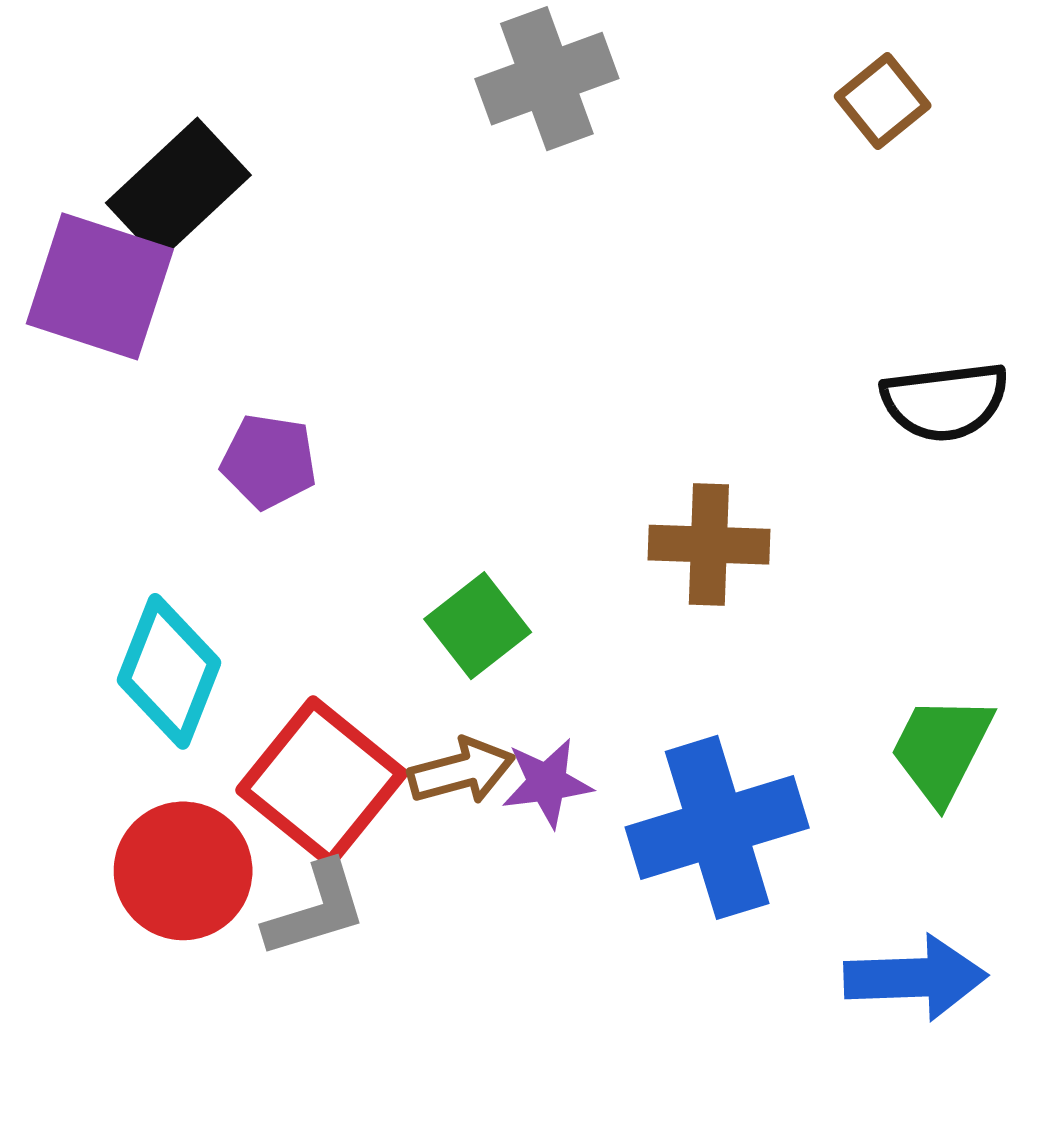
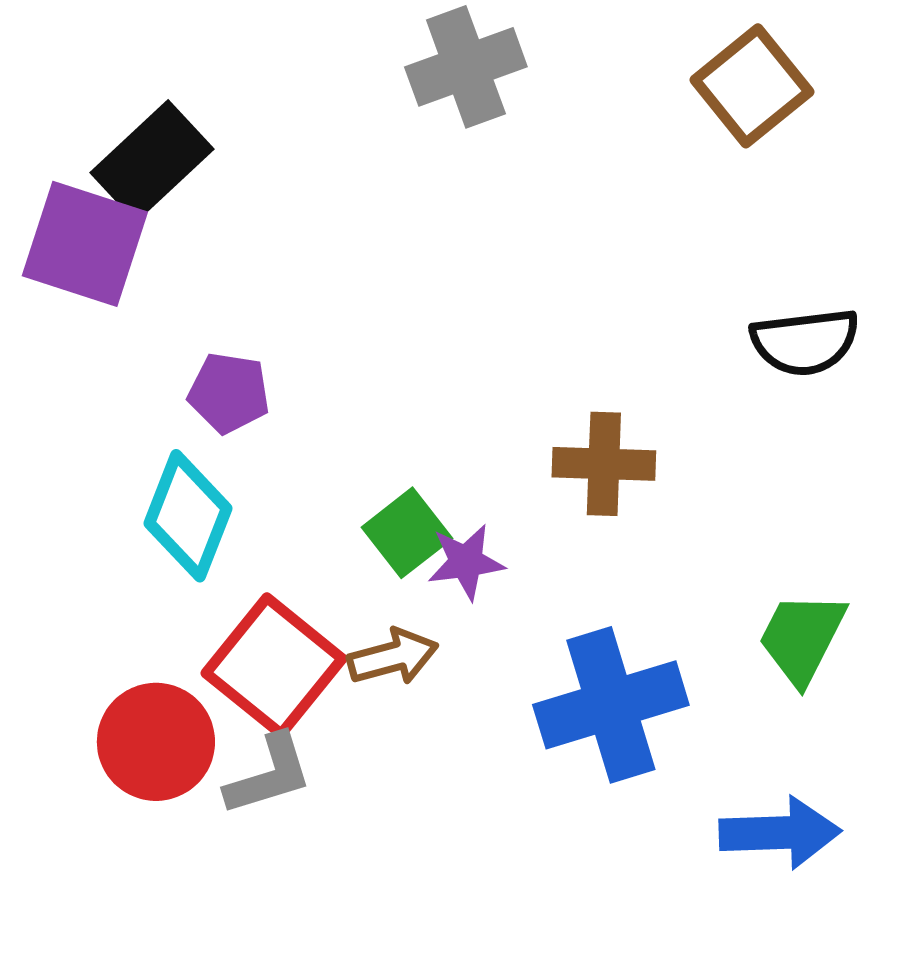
brown square: (883, 101) -> (752, 86), size x1.5
cyan diamond: (169, 671) -> (188, 516), moved
purple star: (547, 783) -> (466, 562), moved

